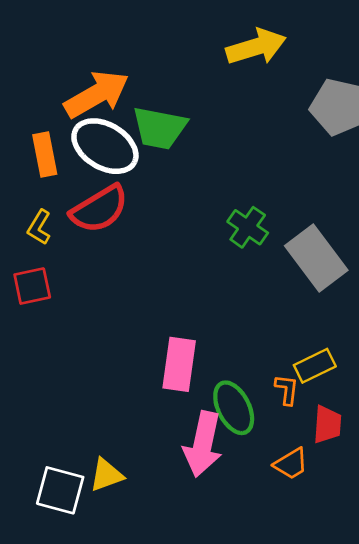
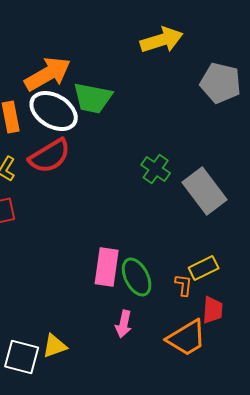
green ellipse: (234, 408) -> (137, 277), moved
pink arrow: (203, 444) -> (124, 324), size x0.6
orange trapezoid: (291, 464) -> (187, 338), size x1.6

